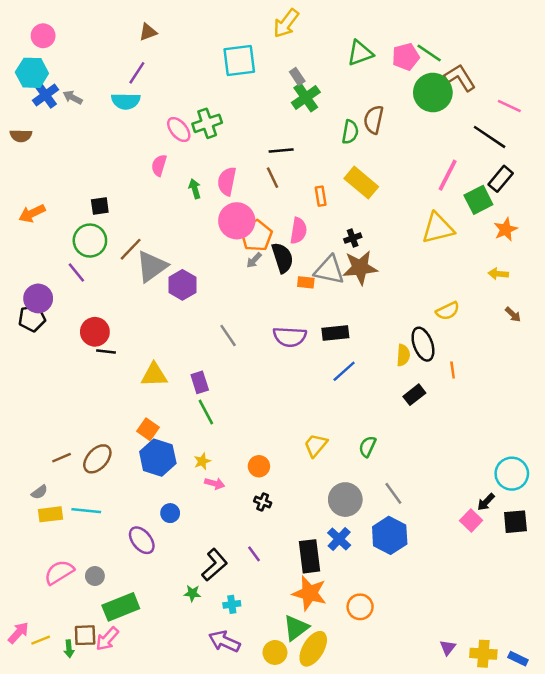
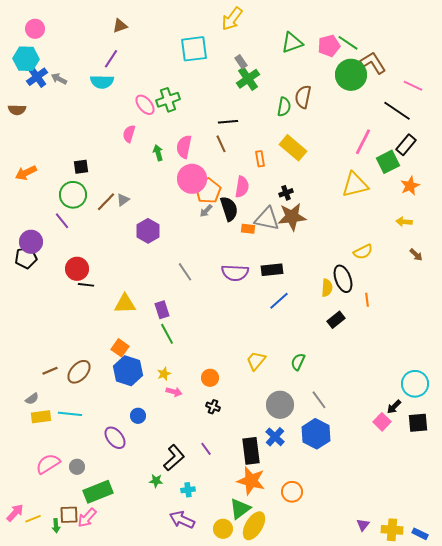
gray triangle: (152, 266) -> (123, 200), moved, size x0.5

